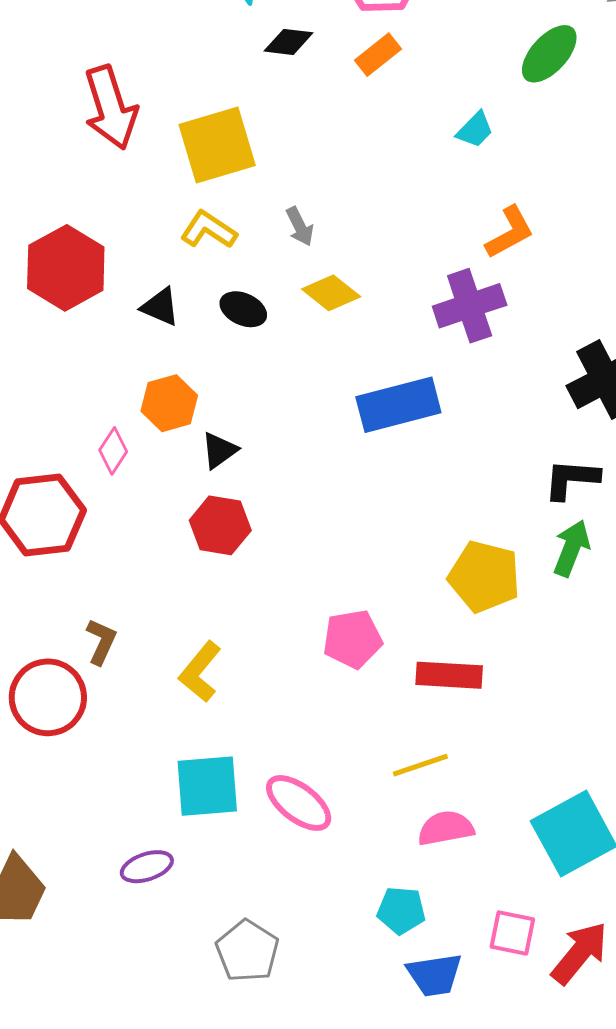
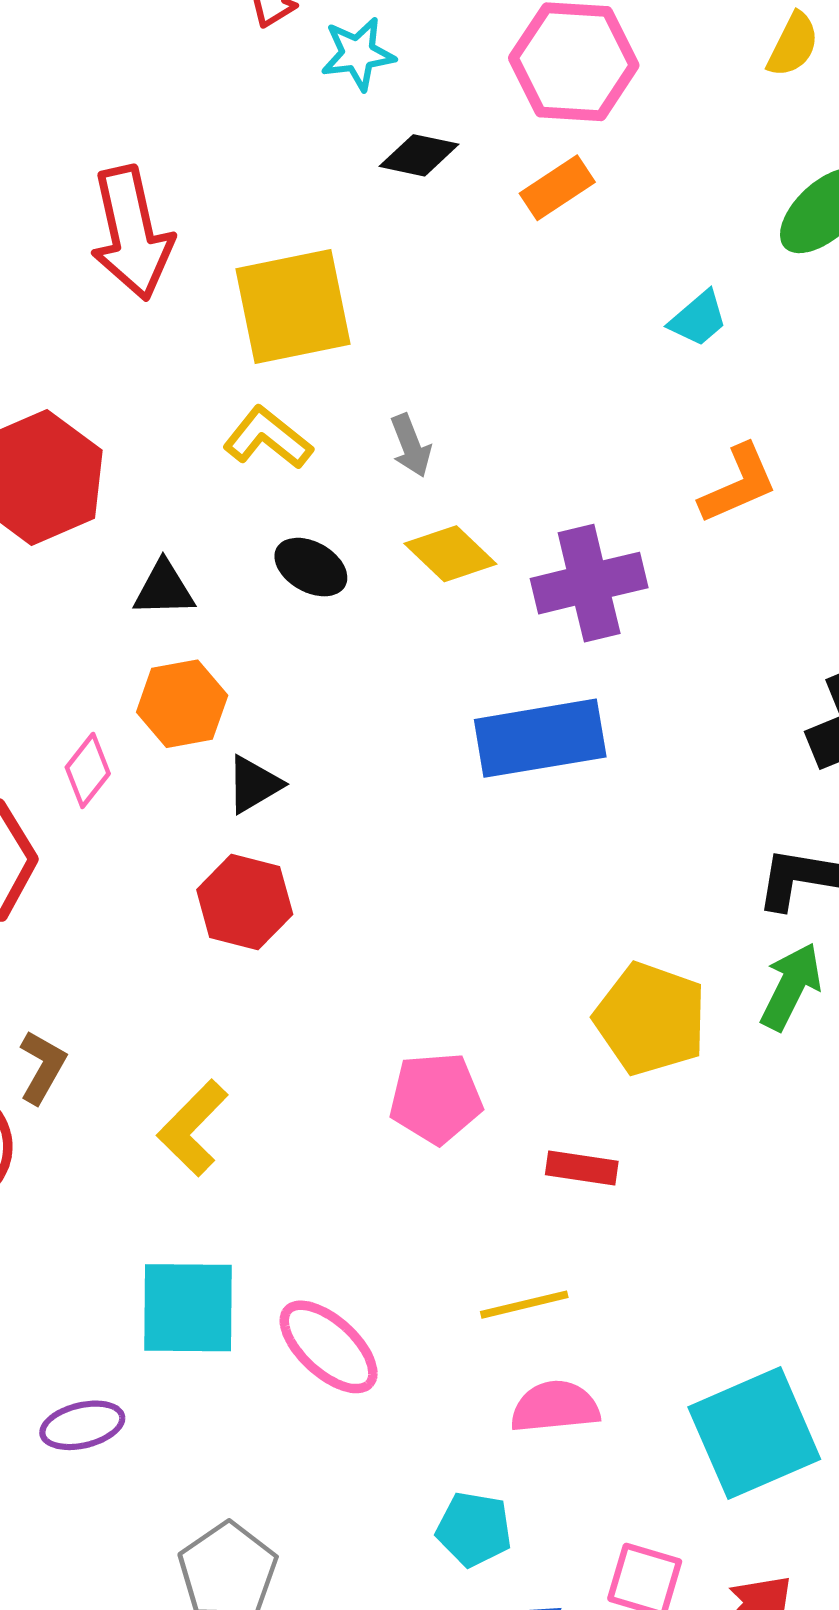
purple cross: (470, 306) -> (589, 583), moved
black triangle: (160, 307) -> (164, 589), moved, turned -30
red rectangle: (449, 675) -> (582, 1168), size x0.7

